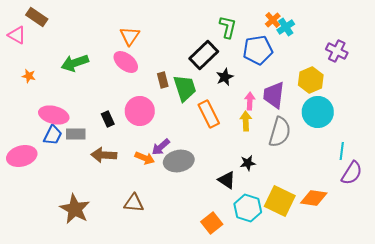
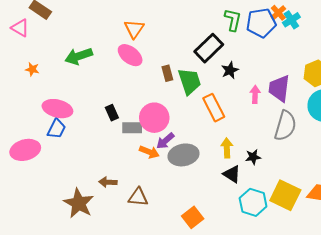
blue pentagon: (258, 50) -> (261, 23), moved
pink circle: (140, 111) -> (154, 118), moved
yellow arrow: (246, 121) -> (227, 148), moved
gray rectangle: (76, 134) -> (132, 128), moved
brown arrow: (104, 155) -> (108, 182), moved, size x0.7
orange square: (212, 223) -> (193, 217), moved

